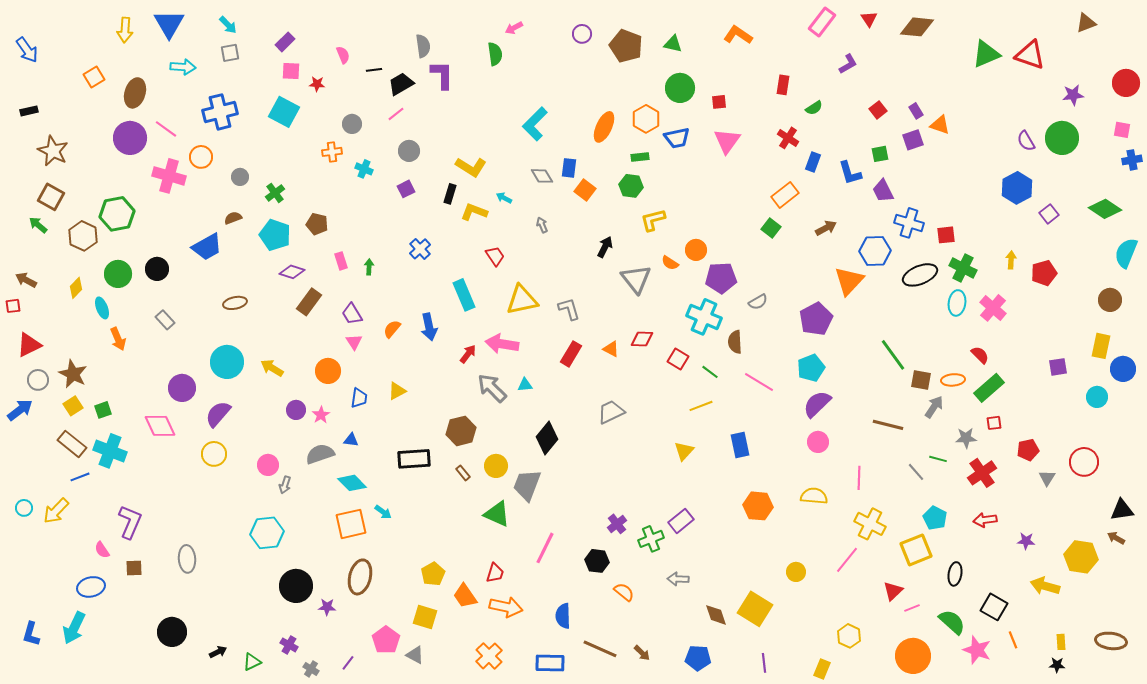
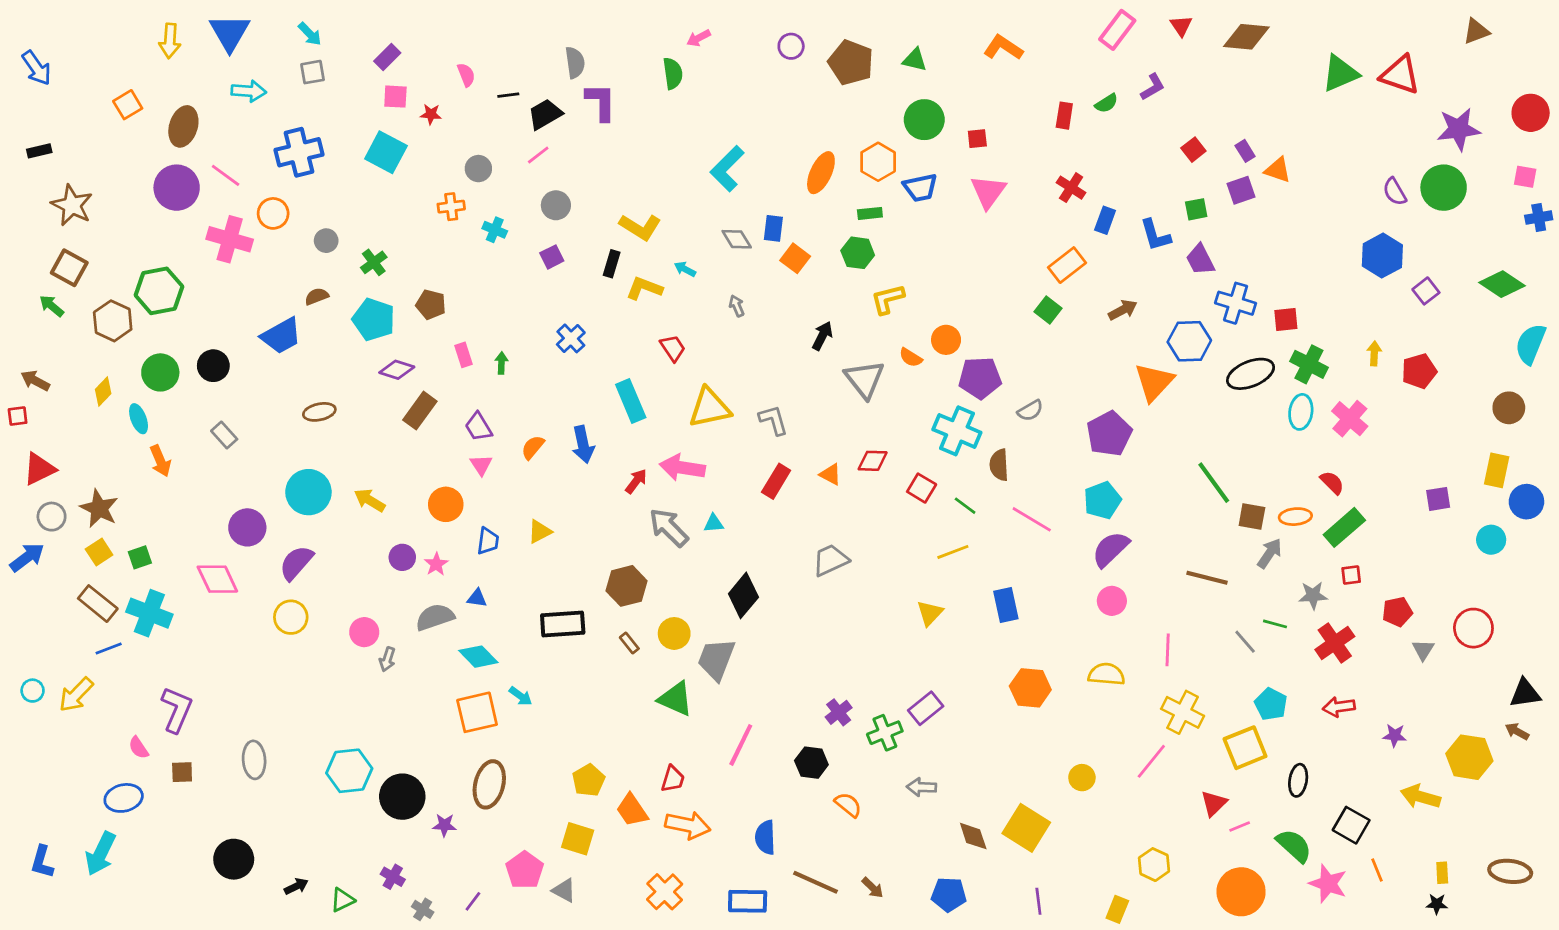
purple star: (1073, 95) -> (1459, 129), size x1.5
green semicircle: (814, 108) -> (1106, 103), moved
cyan hexagon: (267, 533) -> (349, 771), moved

